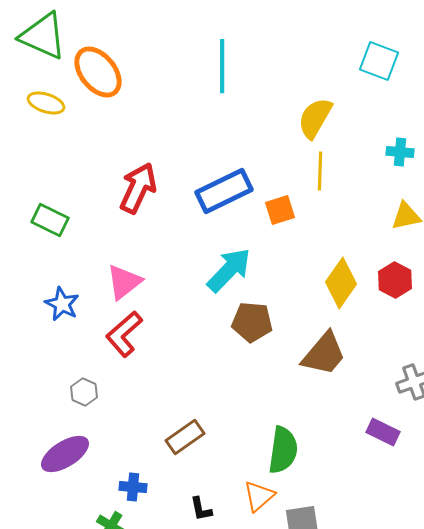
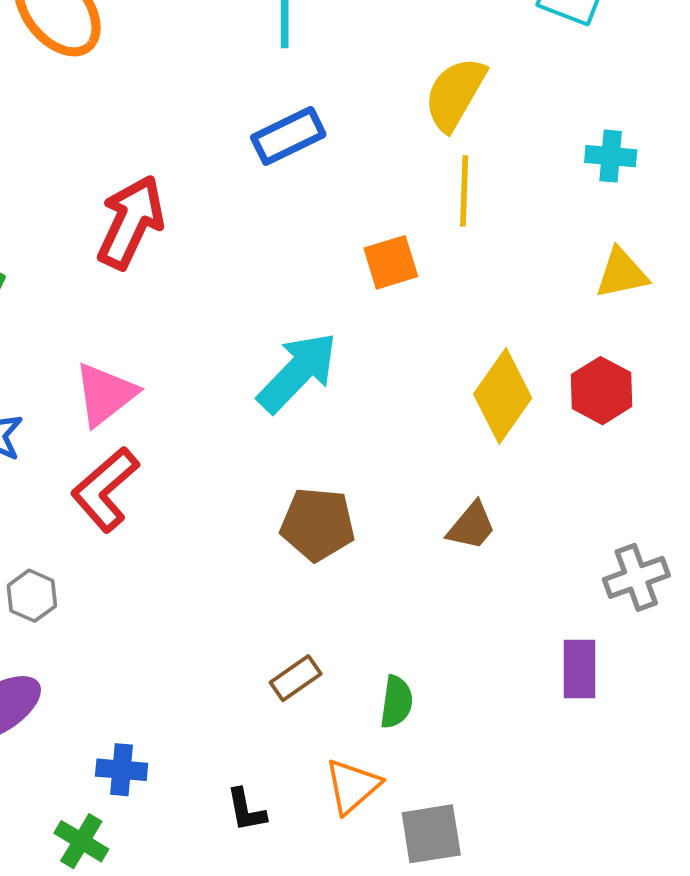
blue rectangle: (224, 191) -> (288, 136), moved, size x0.7
brown pentagon: (252, 322) -> (318, 524), moved
brown trapezoid: (324, 354) -> (471, 526), size x0.6
purple rectangle: (383, 432) -> (580, 669), turned 64
brown rectangle: (185, 437) -> (296, 678), moved, size x0.7
green semicircle: (283, 450) -> (396, 702), size x0.6

